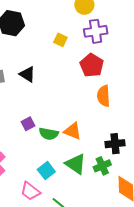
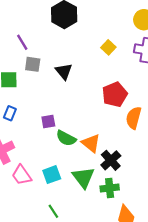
red pentagon: (92, 65) -> (115, 94), moved
black cross: (115, 144) -> (111, 160), moved, turned 36
pink trapezoid: (30, 191) -> (22, 175), moved

